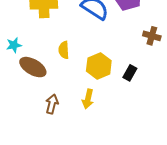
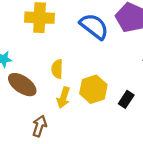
yellow arrow: (88, 99) -> (63, 98), moved

